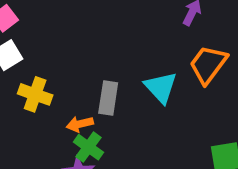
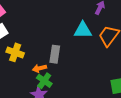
cyan triangle: (161, 87) -> (83, 30), moved, turned -48

